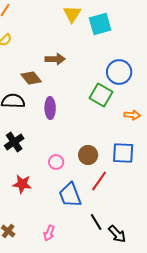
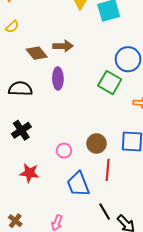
brown diamond: (31, 78) -> (37, 53), moved
purple ellipse: (50, 108) -> (58, 78), moved
red line: (99, 181) -> (108, 170), turned -30

